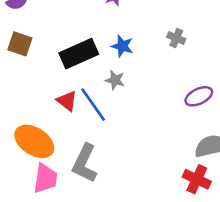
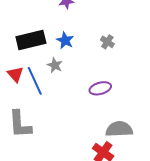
purple ellipse: (199, 96) -> (100, 88), moved
gray L-shape: (85, 163) -> (20, 124), turned -40

